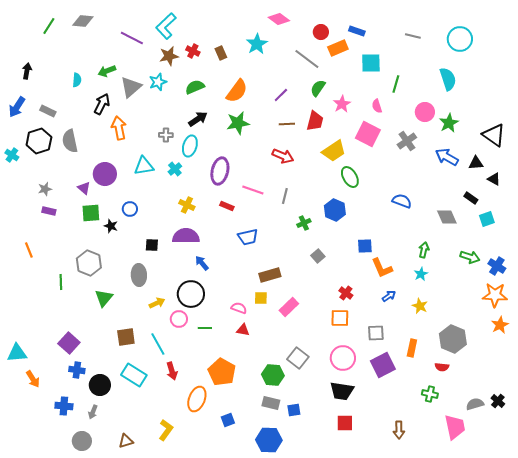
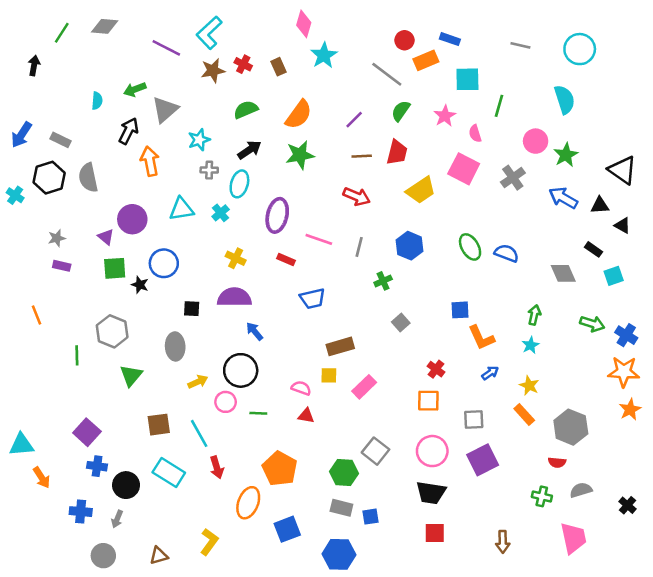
pink diamond: (279, 19) -> (304, 24), moved, turned 70
black arrow: (27, 71) -> (34, 65), moved
cyan star: (158, 82) -> (199, 140), moved
pink star: (342, 104) -> (445, 116), moved
green ellipse: (350, 177) -> (470, 247), moved
blue circle: (130, 209) -> (164, 263), size x1.5
blue hexagon: (335, 210) -> (410, 246), moved
orange rectangle: (412, 348) -> (524, 415), moved, turned -54
gray semicircle: (475, 404) -> (581, 490), moved
blue square: (228, 420) -> (287, 529), size x1.5

